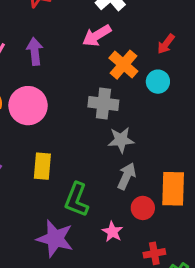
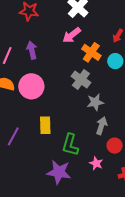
gray cross: (103, 104) -> (81, 79), turned 36

